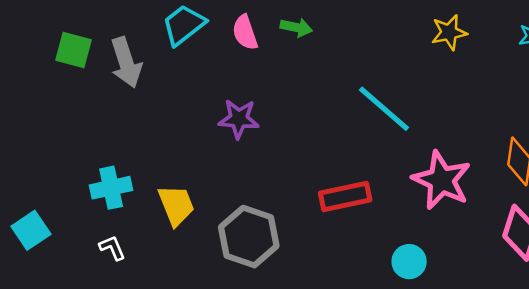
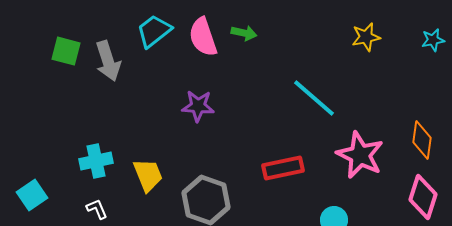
pink semicircle: (245, 32) -> (203, 37), size x1.4

